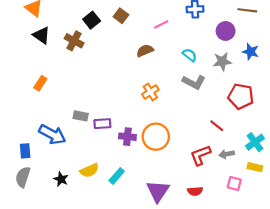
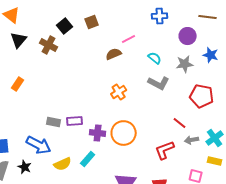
brown square: (121, 16) -> (92, 22), turned 32
pink line: (161, 24) -> (129, 39), moved
black triangle: (41, 35) -> (19, 40), turned 36
gray rectangle: (81, 116) -> (54, 122), moved
blue arrow: (52, 134) -> (39, 145), moved
gray arrow: (227, 154) -> (192, 140), moved
cyan rectangle: (117, 176) -> (88, 159), moved
black star: (61, 179) -> (25, 167), moved

